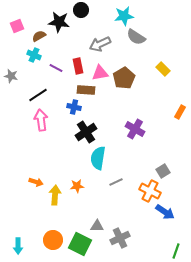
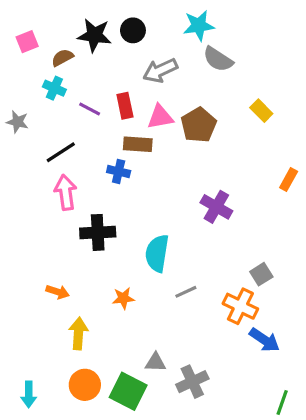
black circle: (81, 10) -> (133, 30), moved
black cross: (86, 132) -> (98, 232), moved, turned 30
yellow arrow: (55, 195) -> (78, 333), moved

